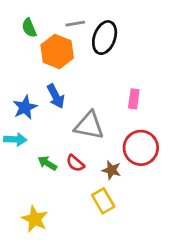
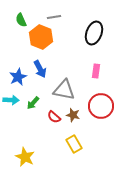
black ellipse: (105, 38) -> (94, 33), moved
green arrow: (47, 163) -> (33, 103), moved, turned -80
brown star: (112, 170) -> (73, 115), moved

